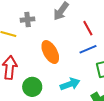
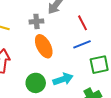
gray cross: (28, 20) -> (36, 21), moved
green circle: (32, 87) -> (36, 83), moved

